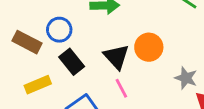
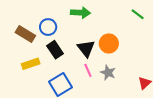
gray star: (186, 78) -> (108, 73), moved

